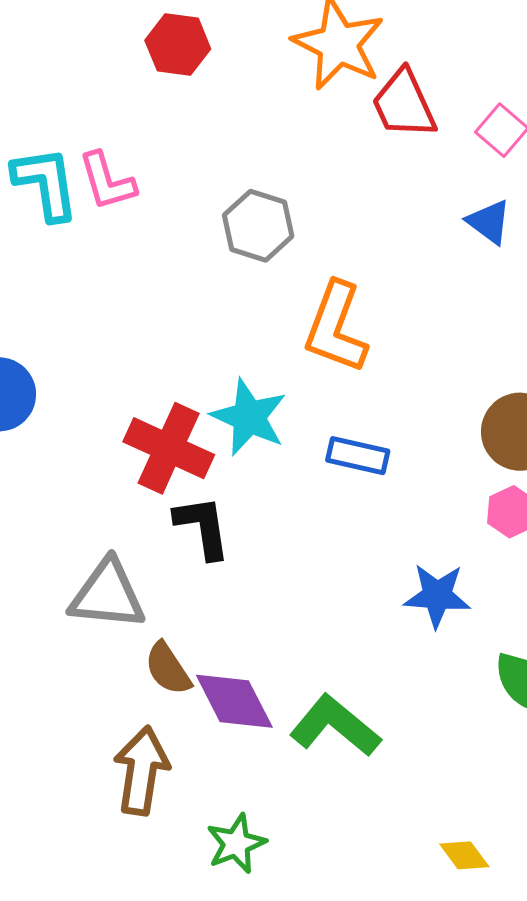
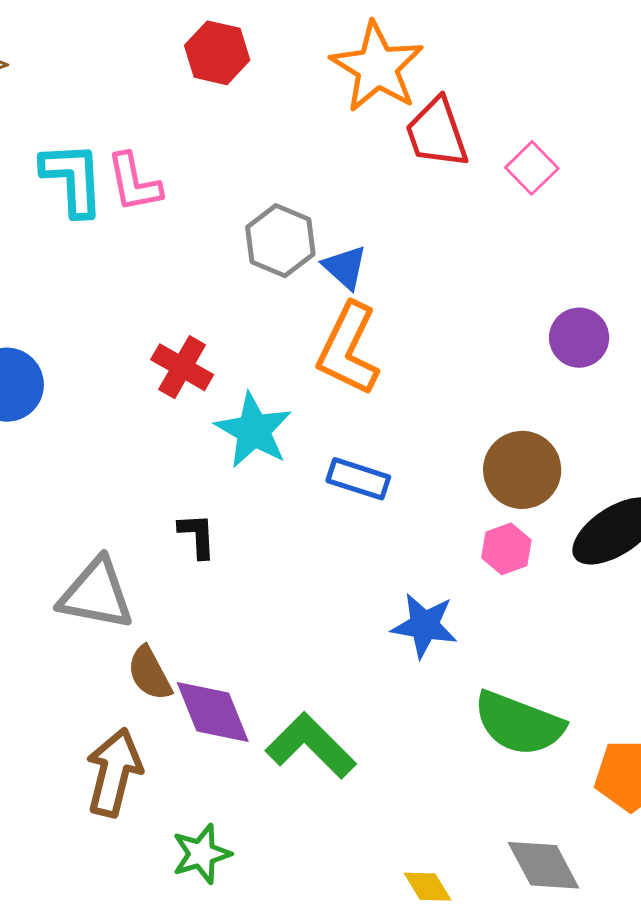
blue triangle: (489, 222) -> (345, 267), moved
red cross: (169, 448) -> (182, 367), moved, size x0.7
black L-shape: (203, 527) -> (197, 536), size x0.7

